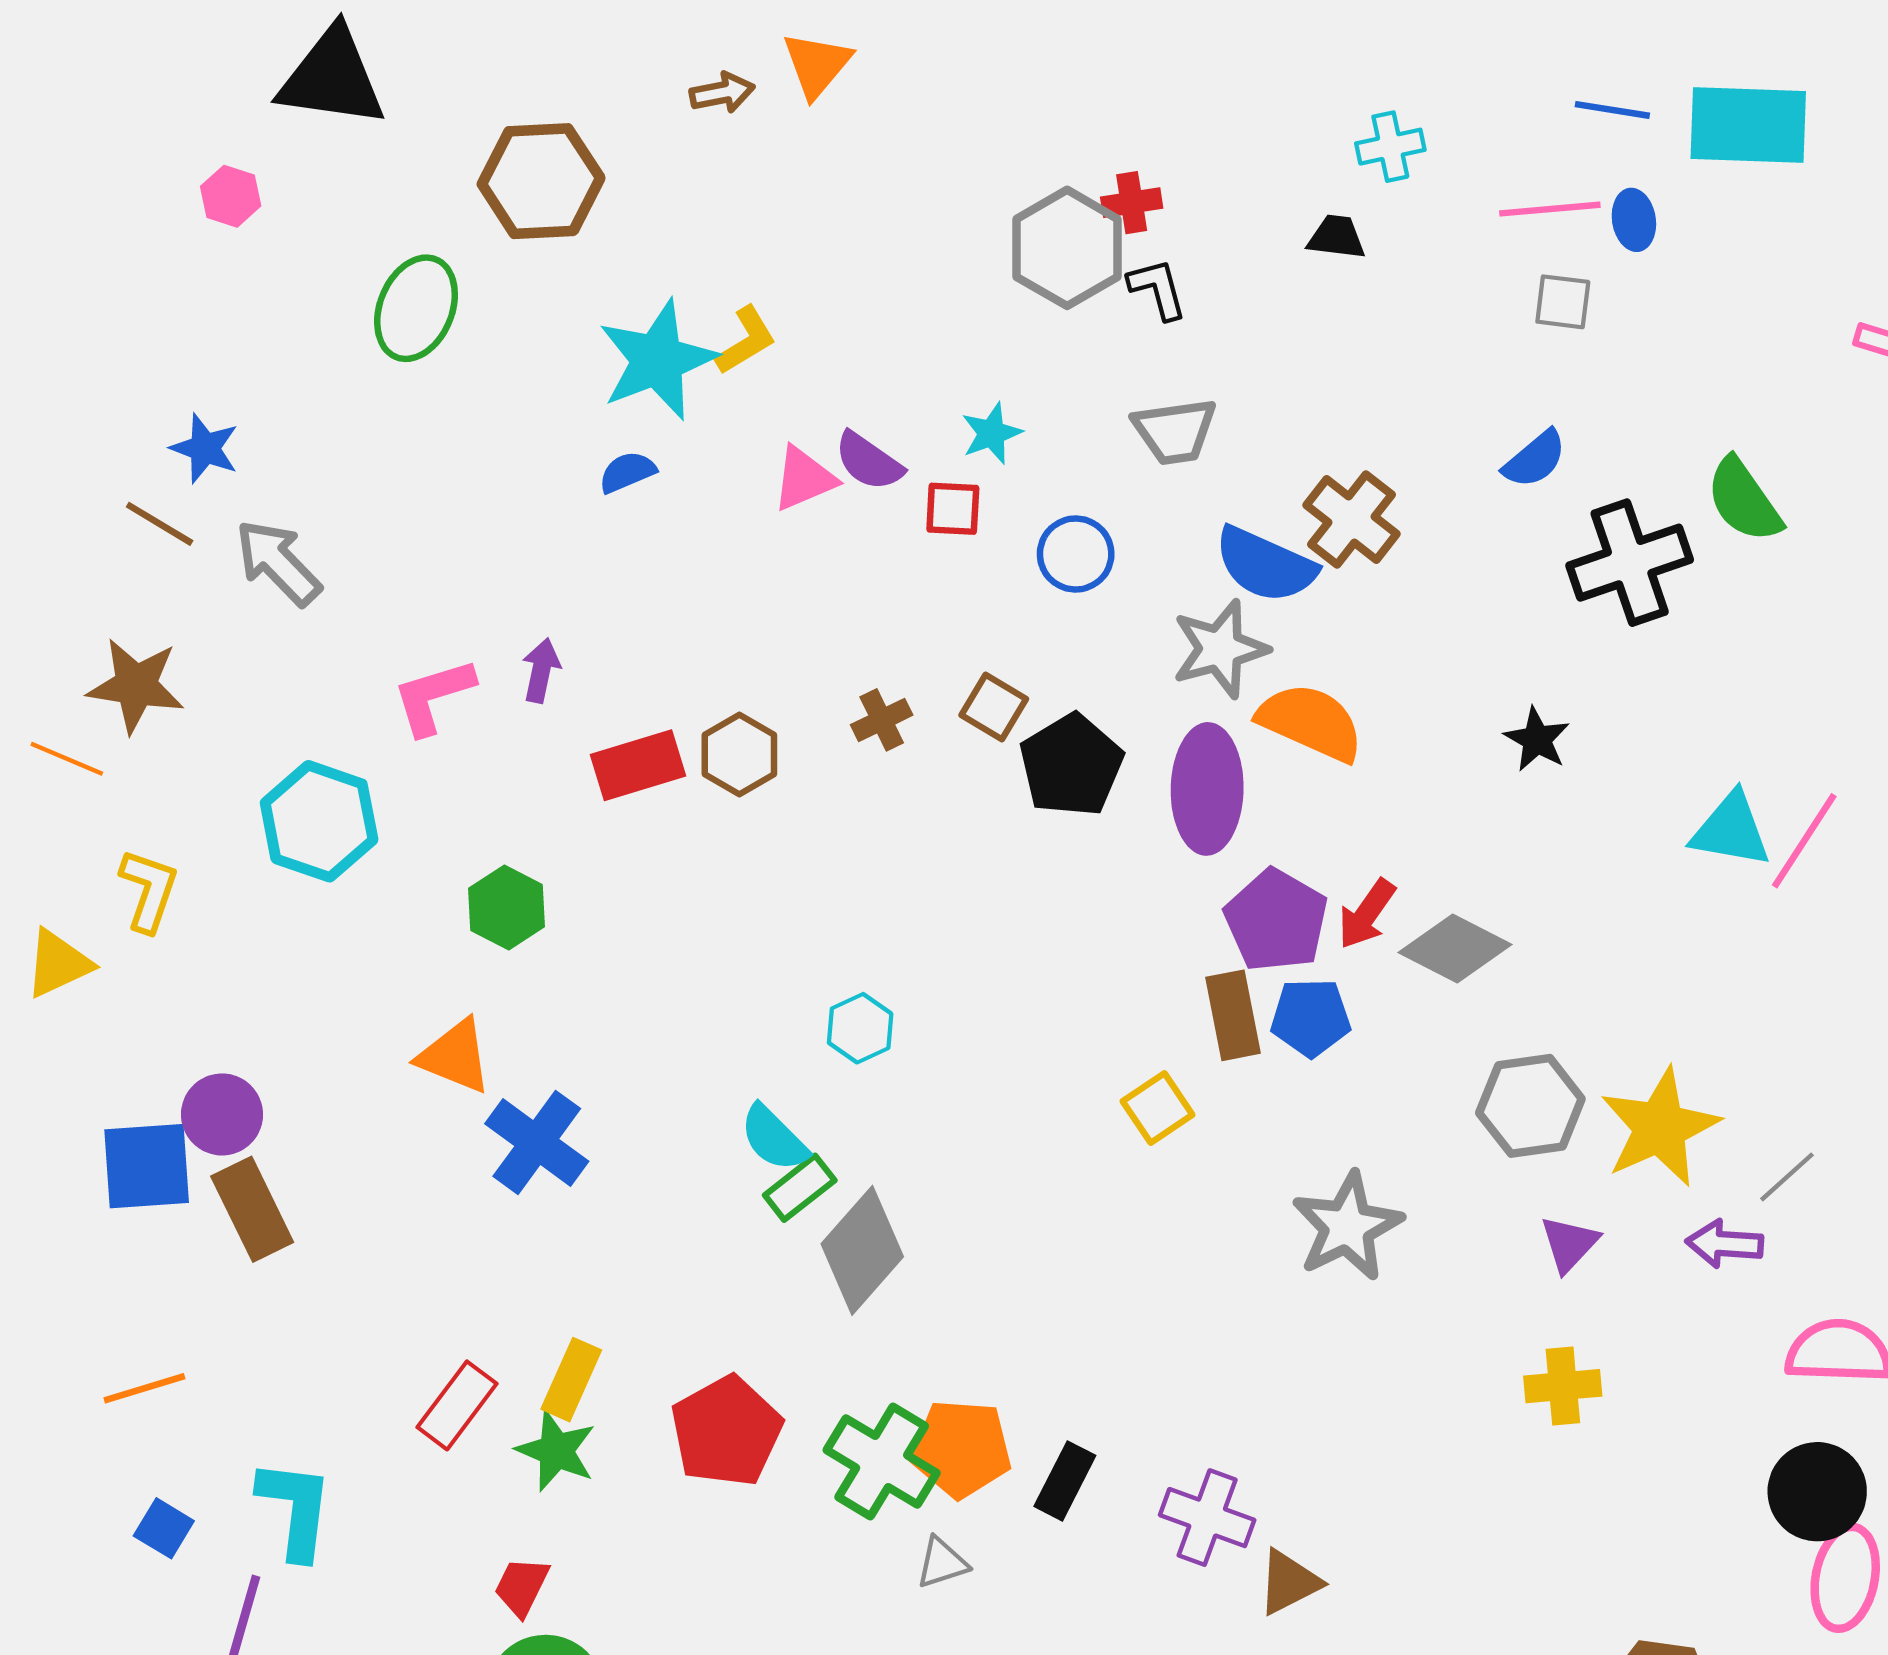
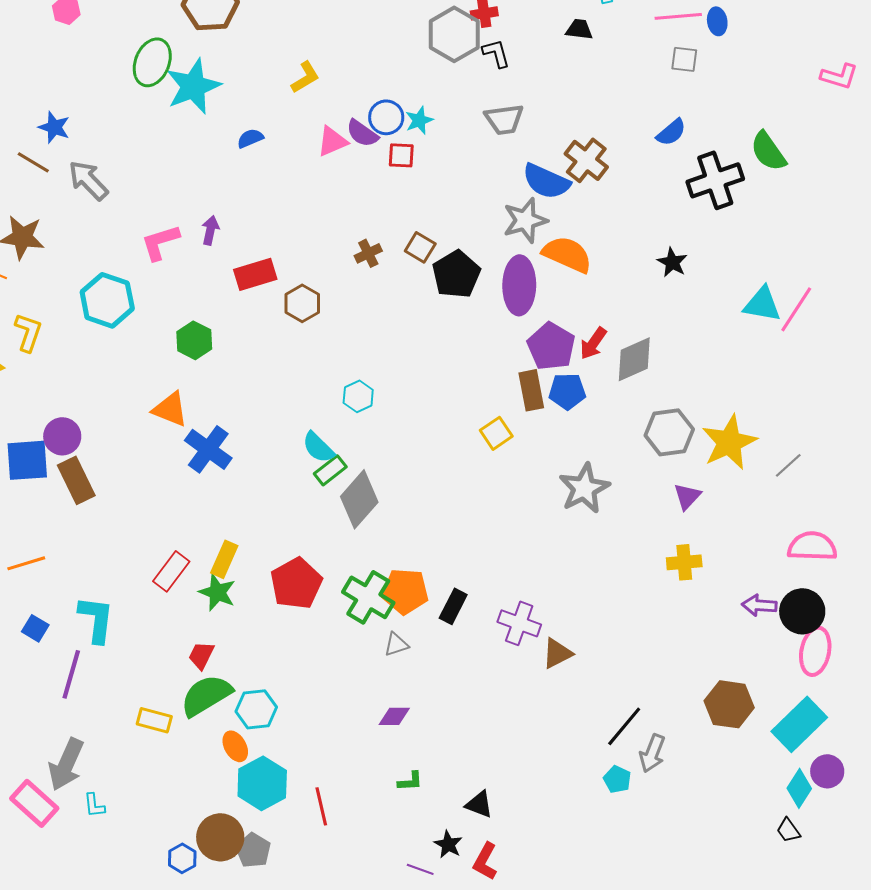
cyan star: (657, 360) -> (193, 86), moved
blue circle: (1076, 554) -> (386, 117), moved
brown hexagon: (739, 754) -> (302, 303), moved
gray diamond: (1455, 948) -> (634, 359), turned -51
purple arrow: (1724, 1244) -> (759, 605), moved

